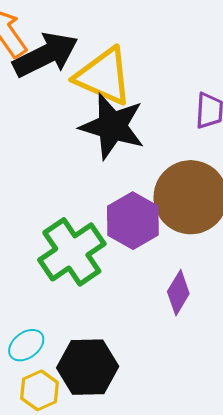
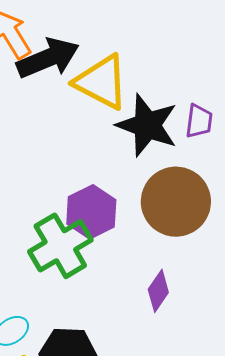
black star: (112, 126) -> (147, 125), moved
purple hexagon: (133, 221) -> (91, 212), moved

